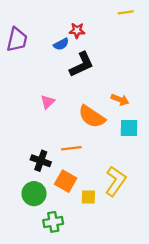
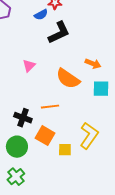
green cross: (53, 222) -> (16, 177), moved, turned -30

